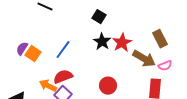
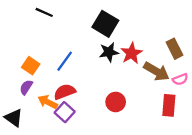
black square: (99, 17) -> (105, 24), size x1.6
black star: (102, 42) -> (109, 52), turned 30
purple semicircle: (22, 49) -> (26, 87), moved

